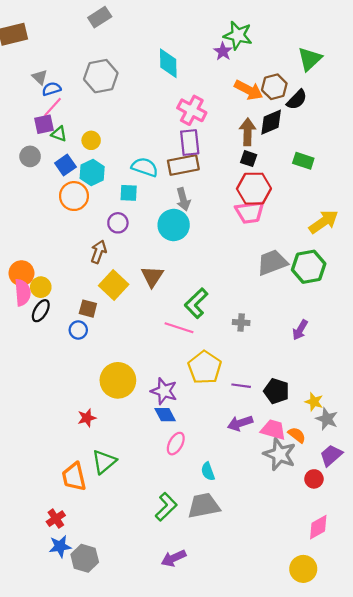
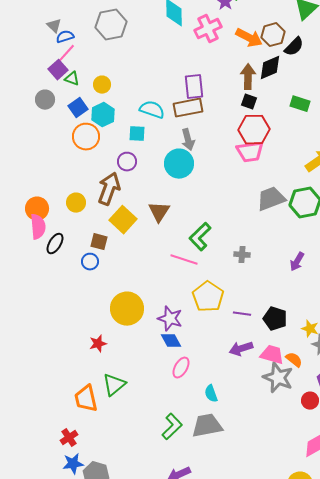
pink cross: (192, 110) -> (208, 29), moved, turned 36
purple square: (44, 124) -> (58, 70), turned -30
brown arrow: (99, 252) -> (109, 189), size x1.5
yellow circle: (41, 287) -> (76, 203), moved

